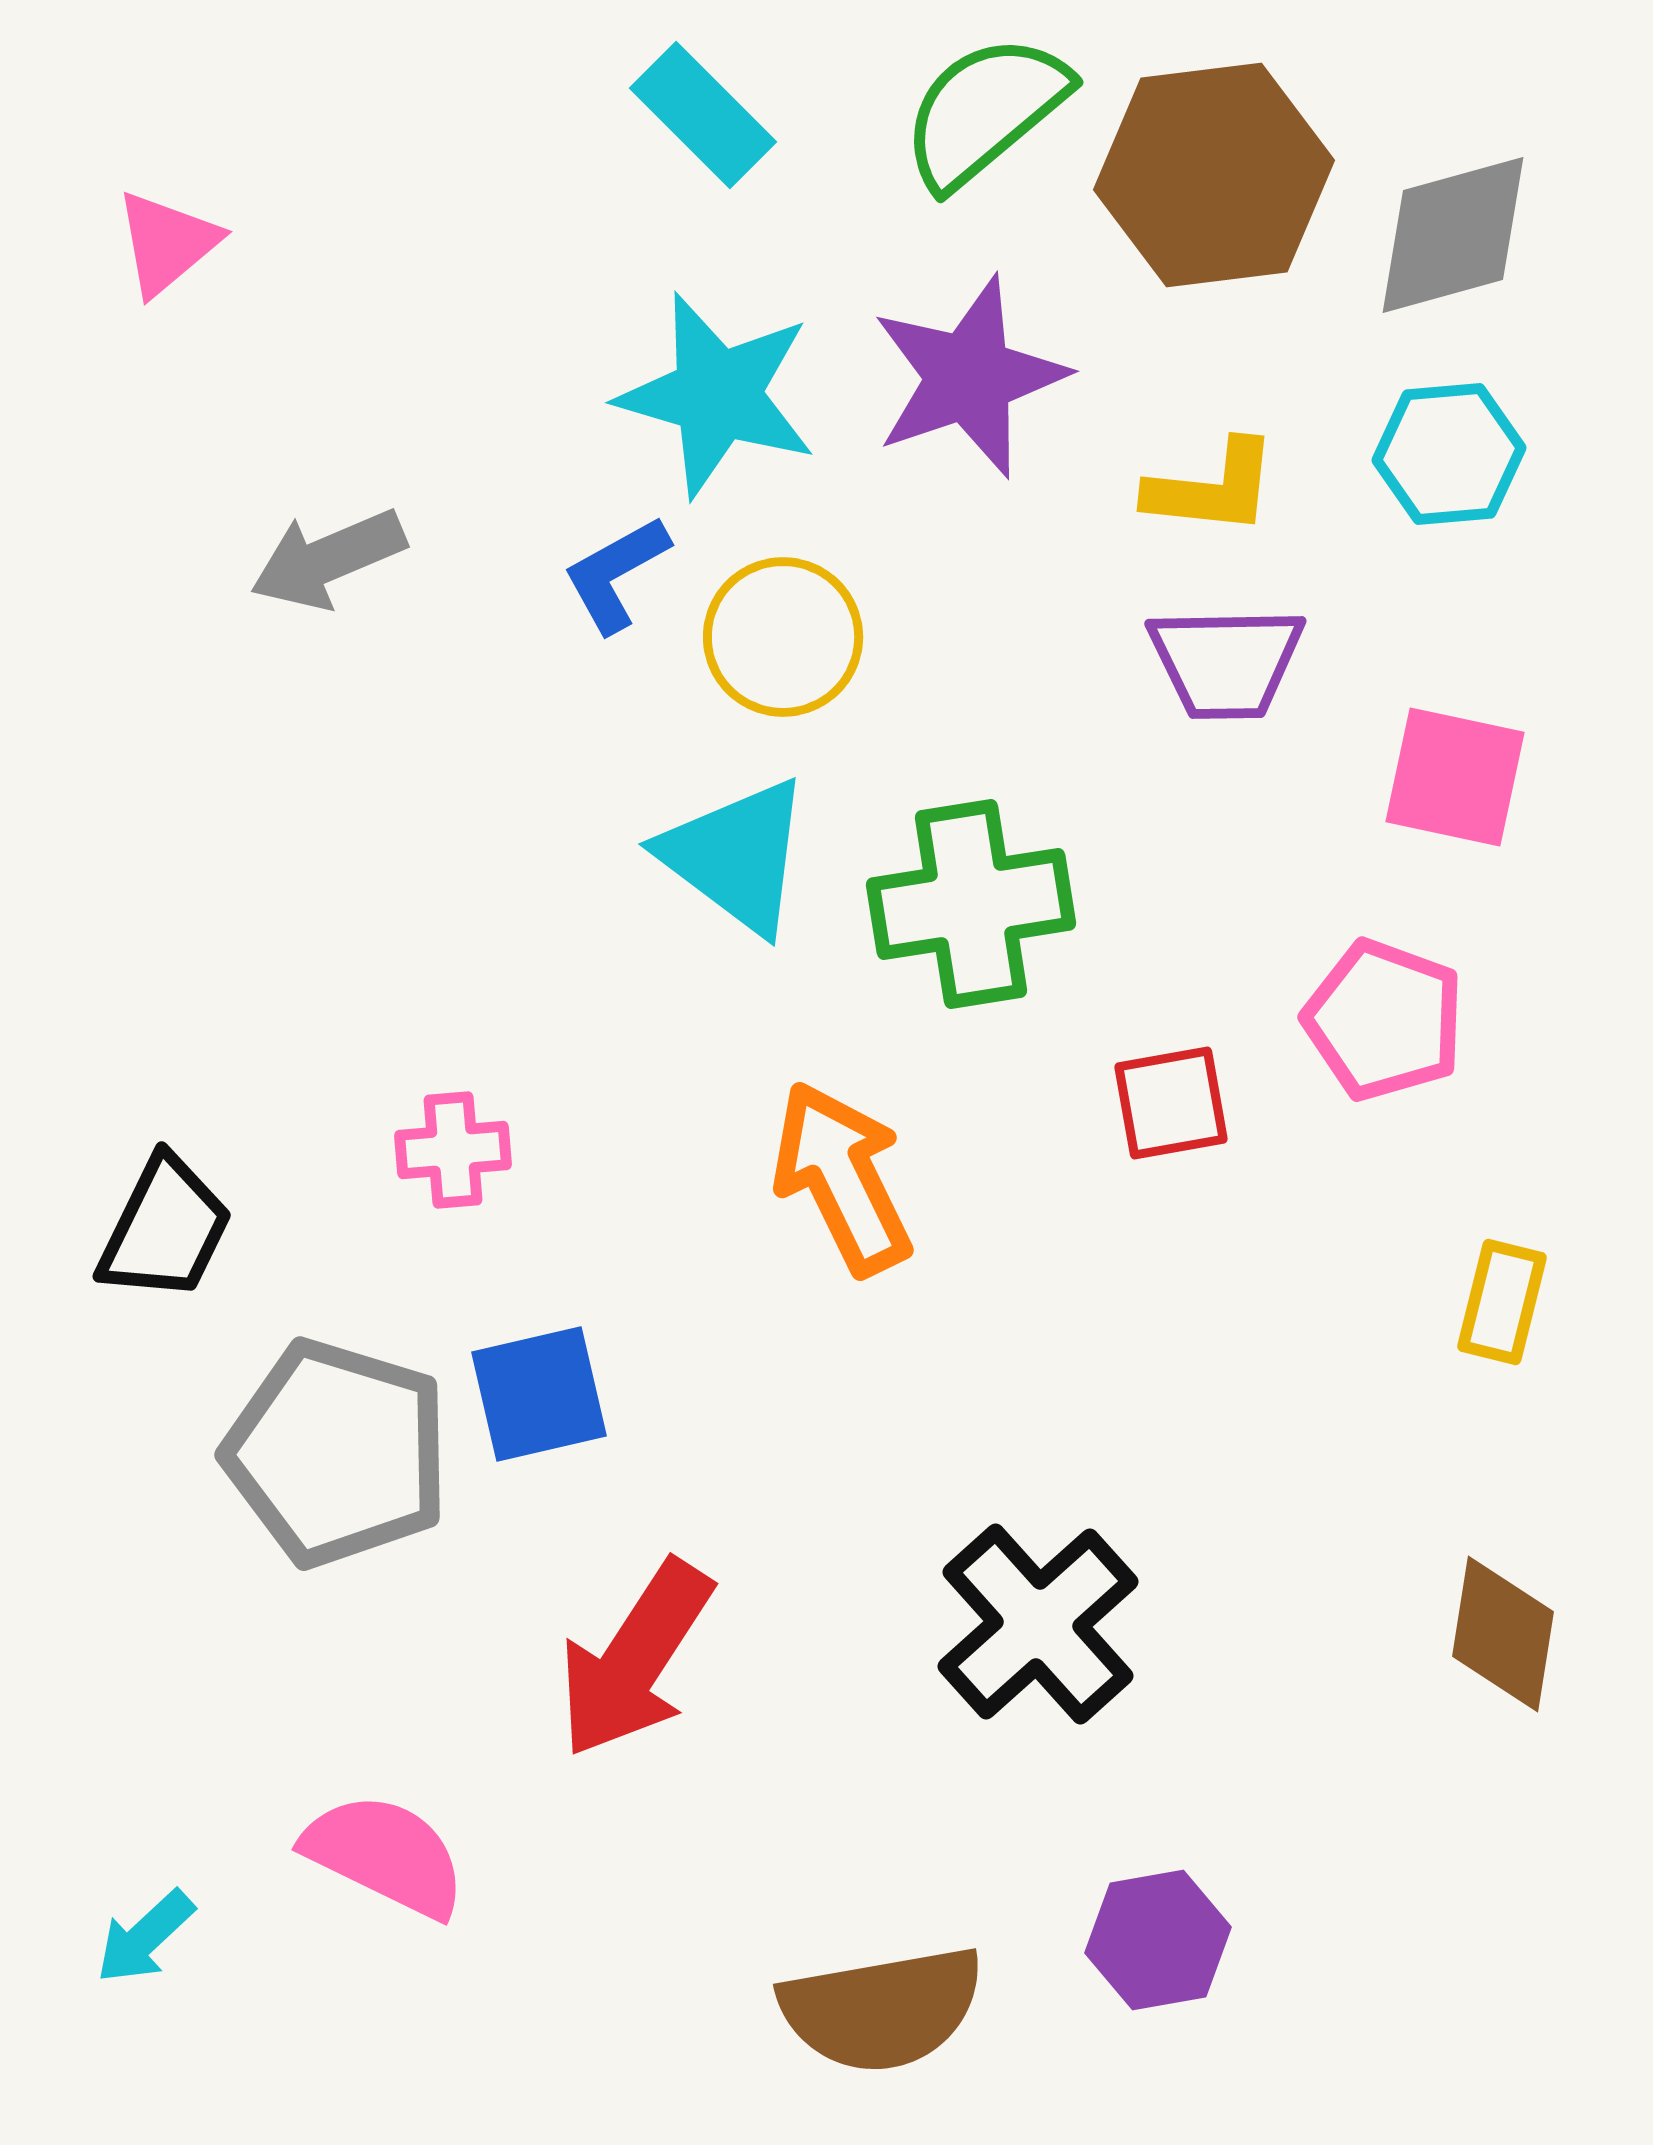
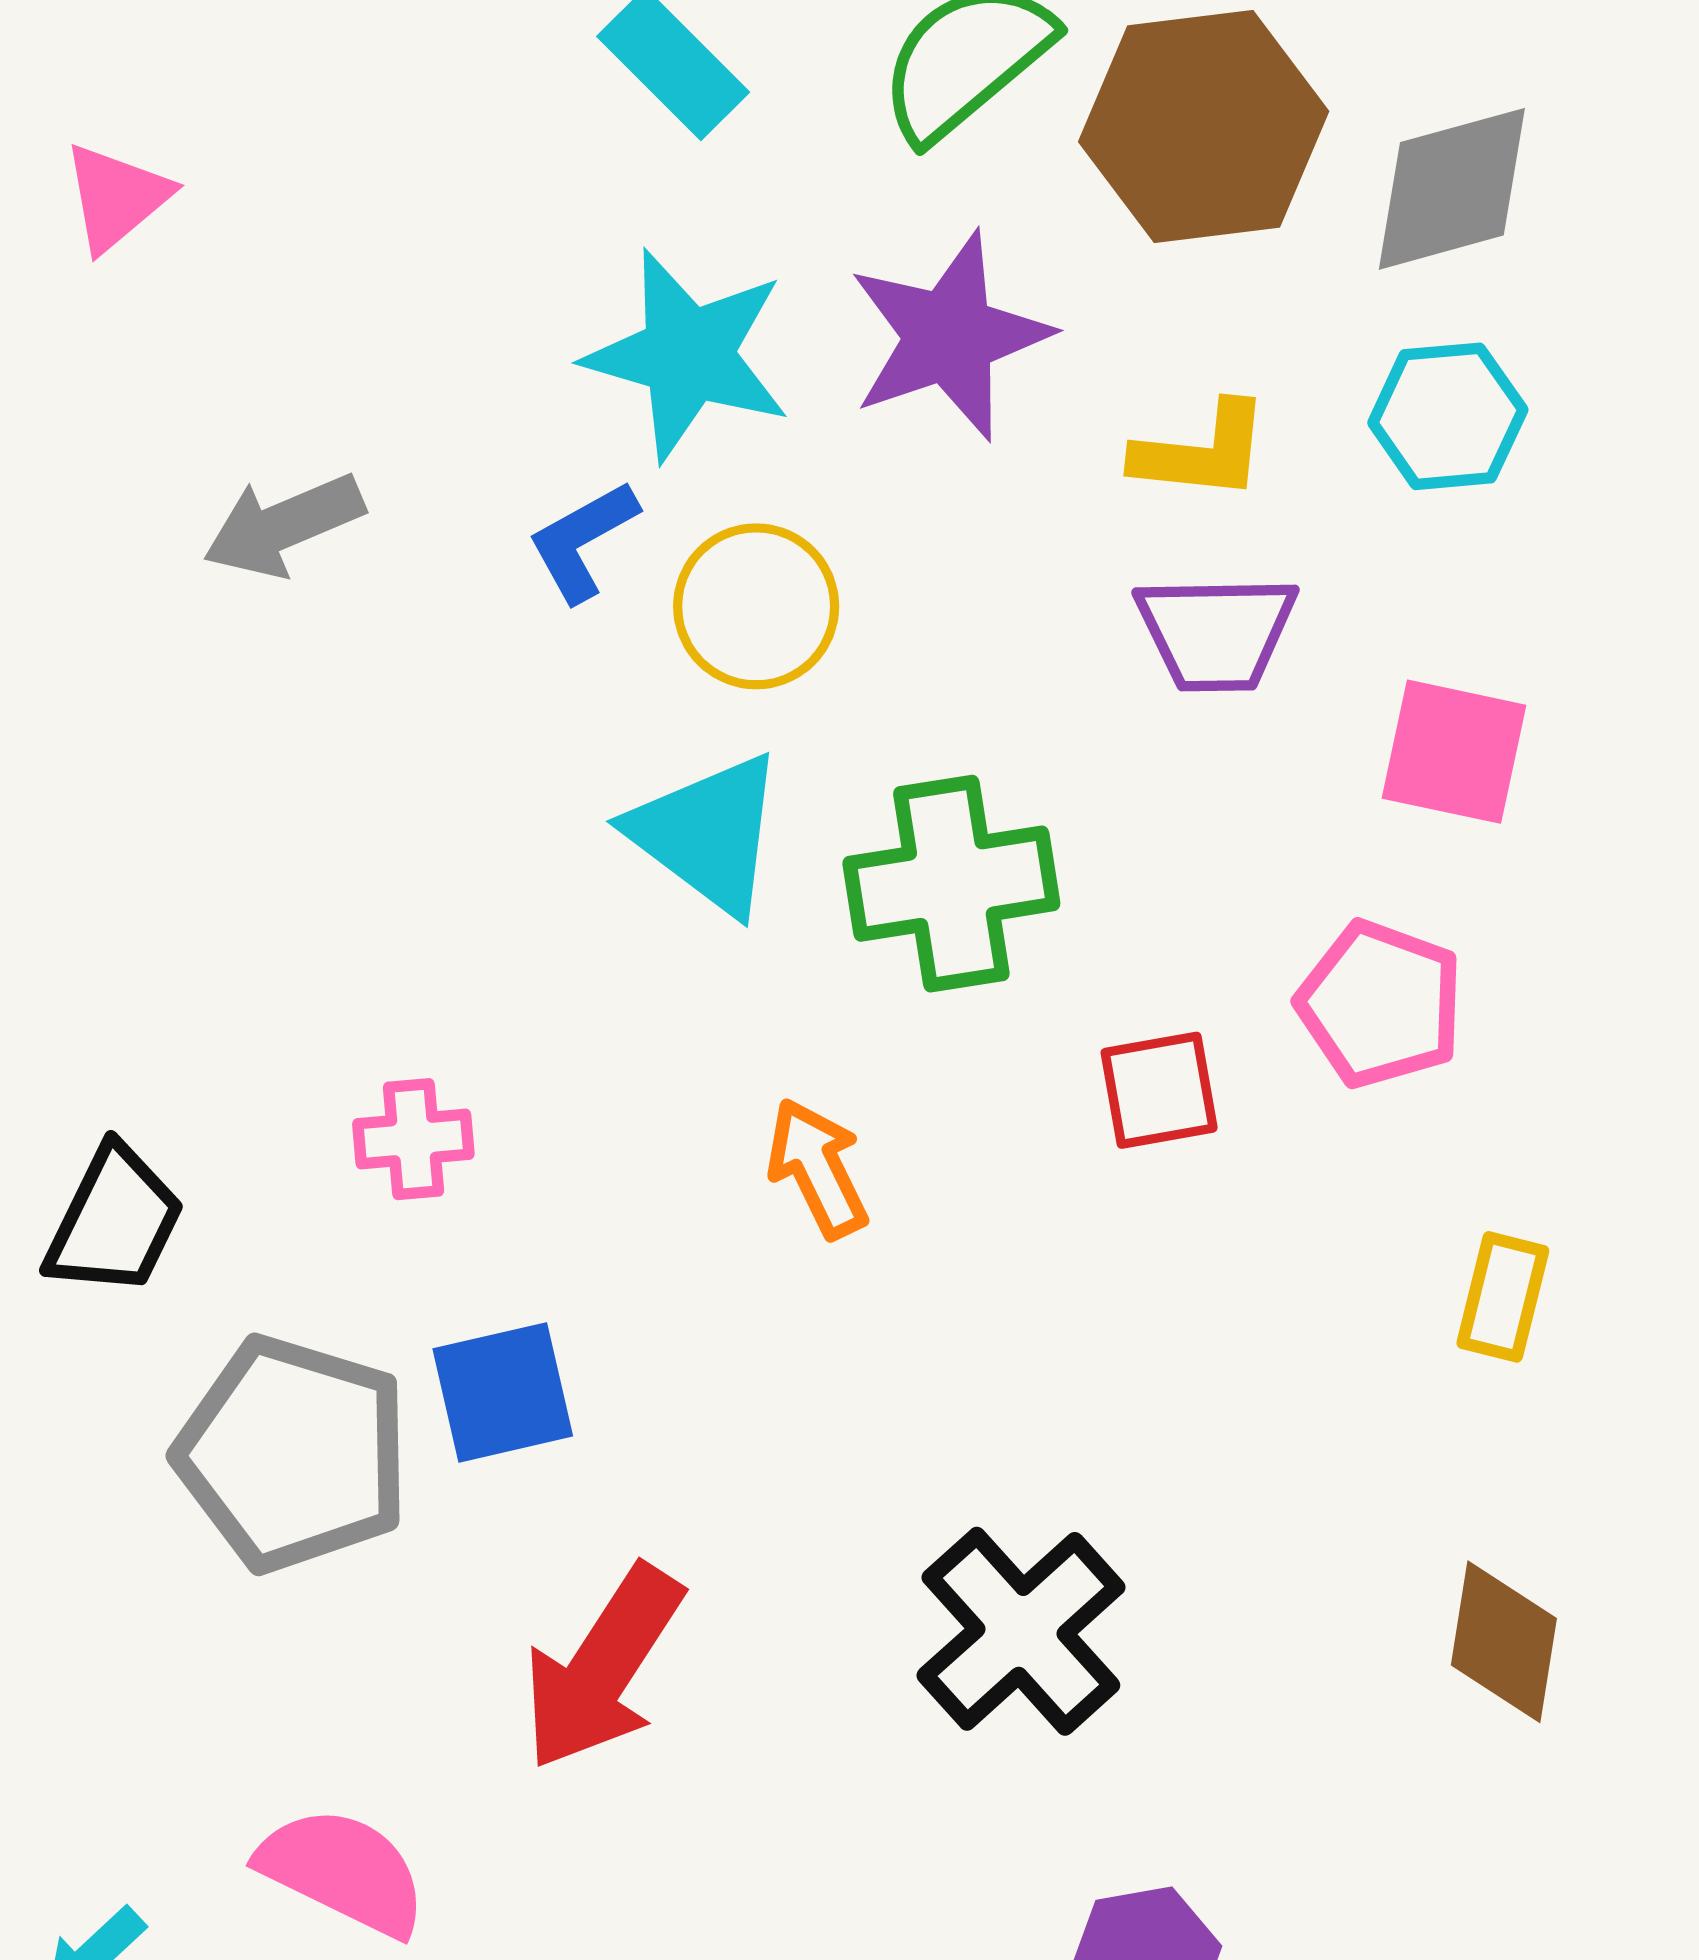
orange arrow: (842, 1178) -> (817, 1168), size x0.7

